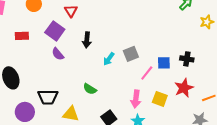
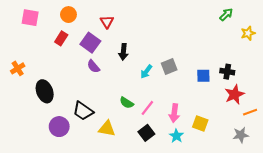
red rectangle: (22, 36) -> (61, 38), moved, turned -56
pink line: (147, 73) -> (147, 108), moved
red star: (184, 88) -> (235, 94), moved
black trapezoid: (48, 97) -> (83, 111), turned 35
yellow square: (160, 99) -> (200, 123), moved

